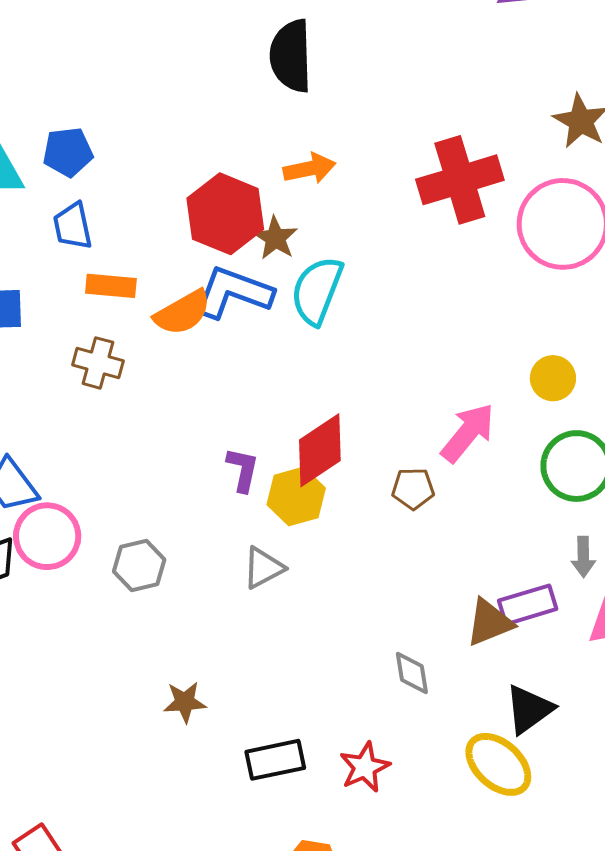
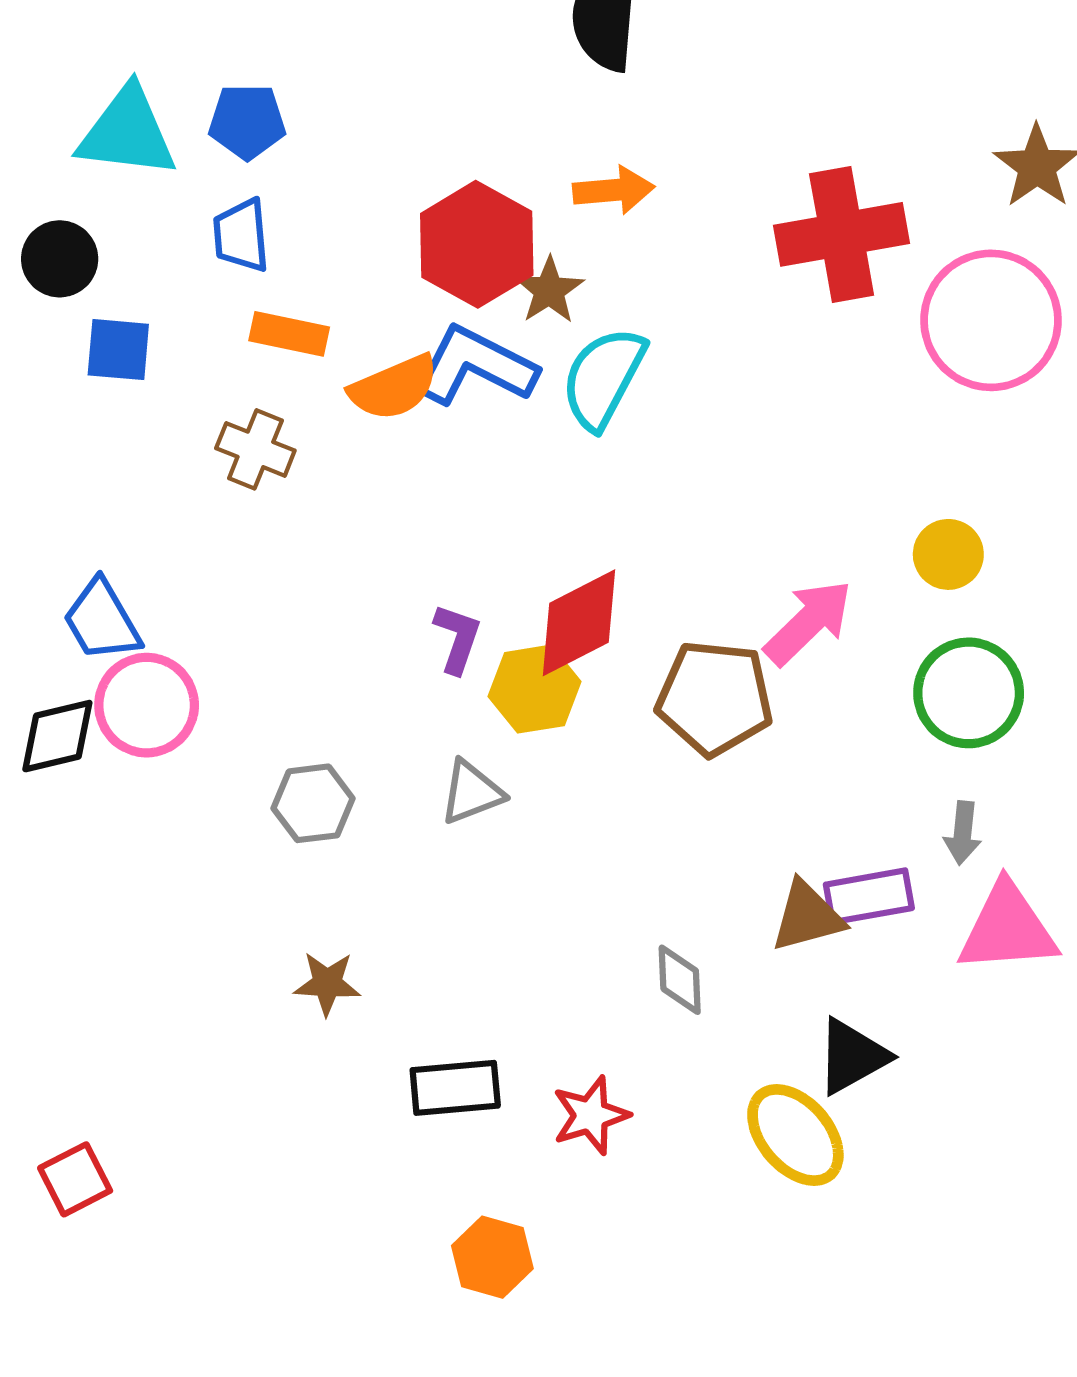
brown pentagon: (413, 489) -> (715, 698), size x1.8
gray hexagon: (139, 565) -> (313, 803), moved

